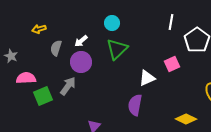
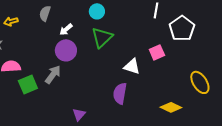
yellow arrow: (39, 29) -> (11, 21), moved
gray semicircle: (56, 48) -> (45, 13), moved
white triangle: (147, 78) -> (132, 66), turned 42

